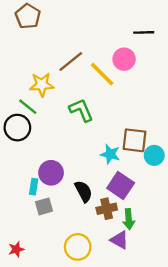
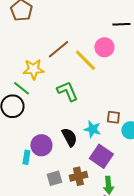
brown square: (134, 140) -> (113, 117), size x0.6
black semicircle: (83, 191) -> (69, 137), moved
gray square: (44, 206) -> (54, 178), moved
brown cross: (107, 209) -> (78, 176), moved

